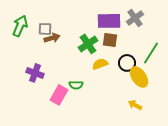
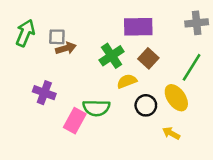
gray cross: (135, 18) -> (197, 23), moved, turned 30
brown square: (110, 40) -> (148, 58), moved, turned 35
black circle: (127, 63) -> (146, 105), moved
green semicircle: (76, 85) -> (96, 108), size x1.5

